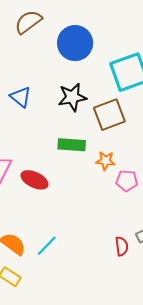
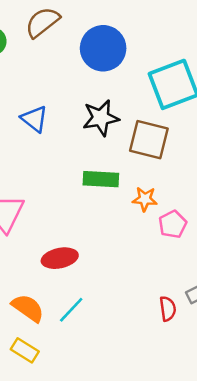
brown square: (109, 115) -> (149, 140), turned 36
red ellipse: (34, 180) -> (60, 258), moved, turned -36
pink pentagon: (127, 181) -> (173, 224), turned -30

